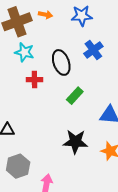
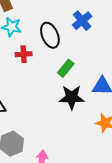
black star: (75, 142) -> (72, 97), moved

